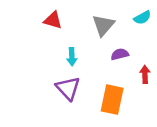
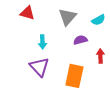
cyan semicircle: (142, 18) -> (98, 20), moved

